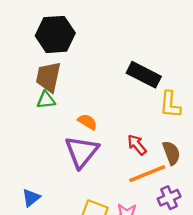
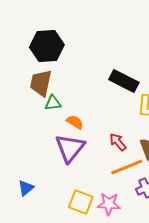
green triangle: (46, 100) -> (53, 103), moved

